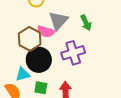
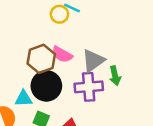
gray triangle: (58, 21) -> (93, 61), moved
green arrow: (86, 23) -> (115, 76), moved

